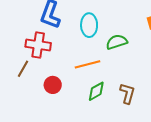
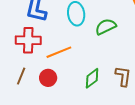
orange line: (88, 64) -> (59, 52), moved
brown line: (23, 69) -> (21, 76), moved

